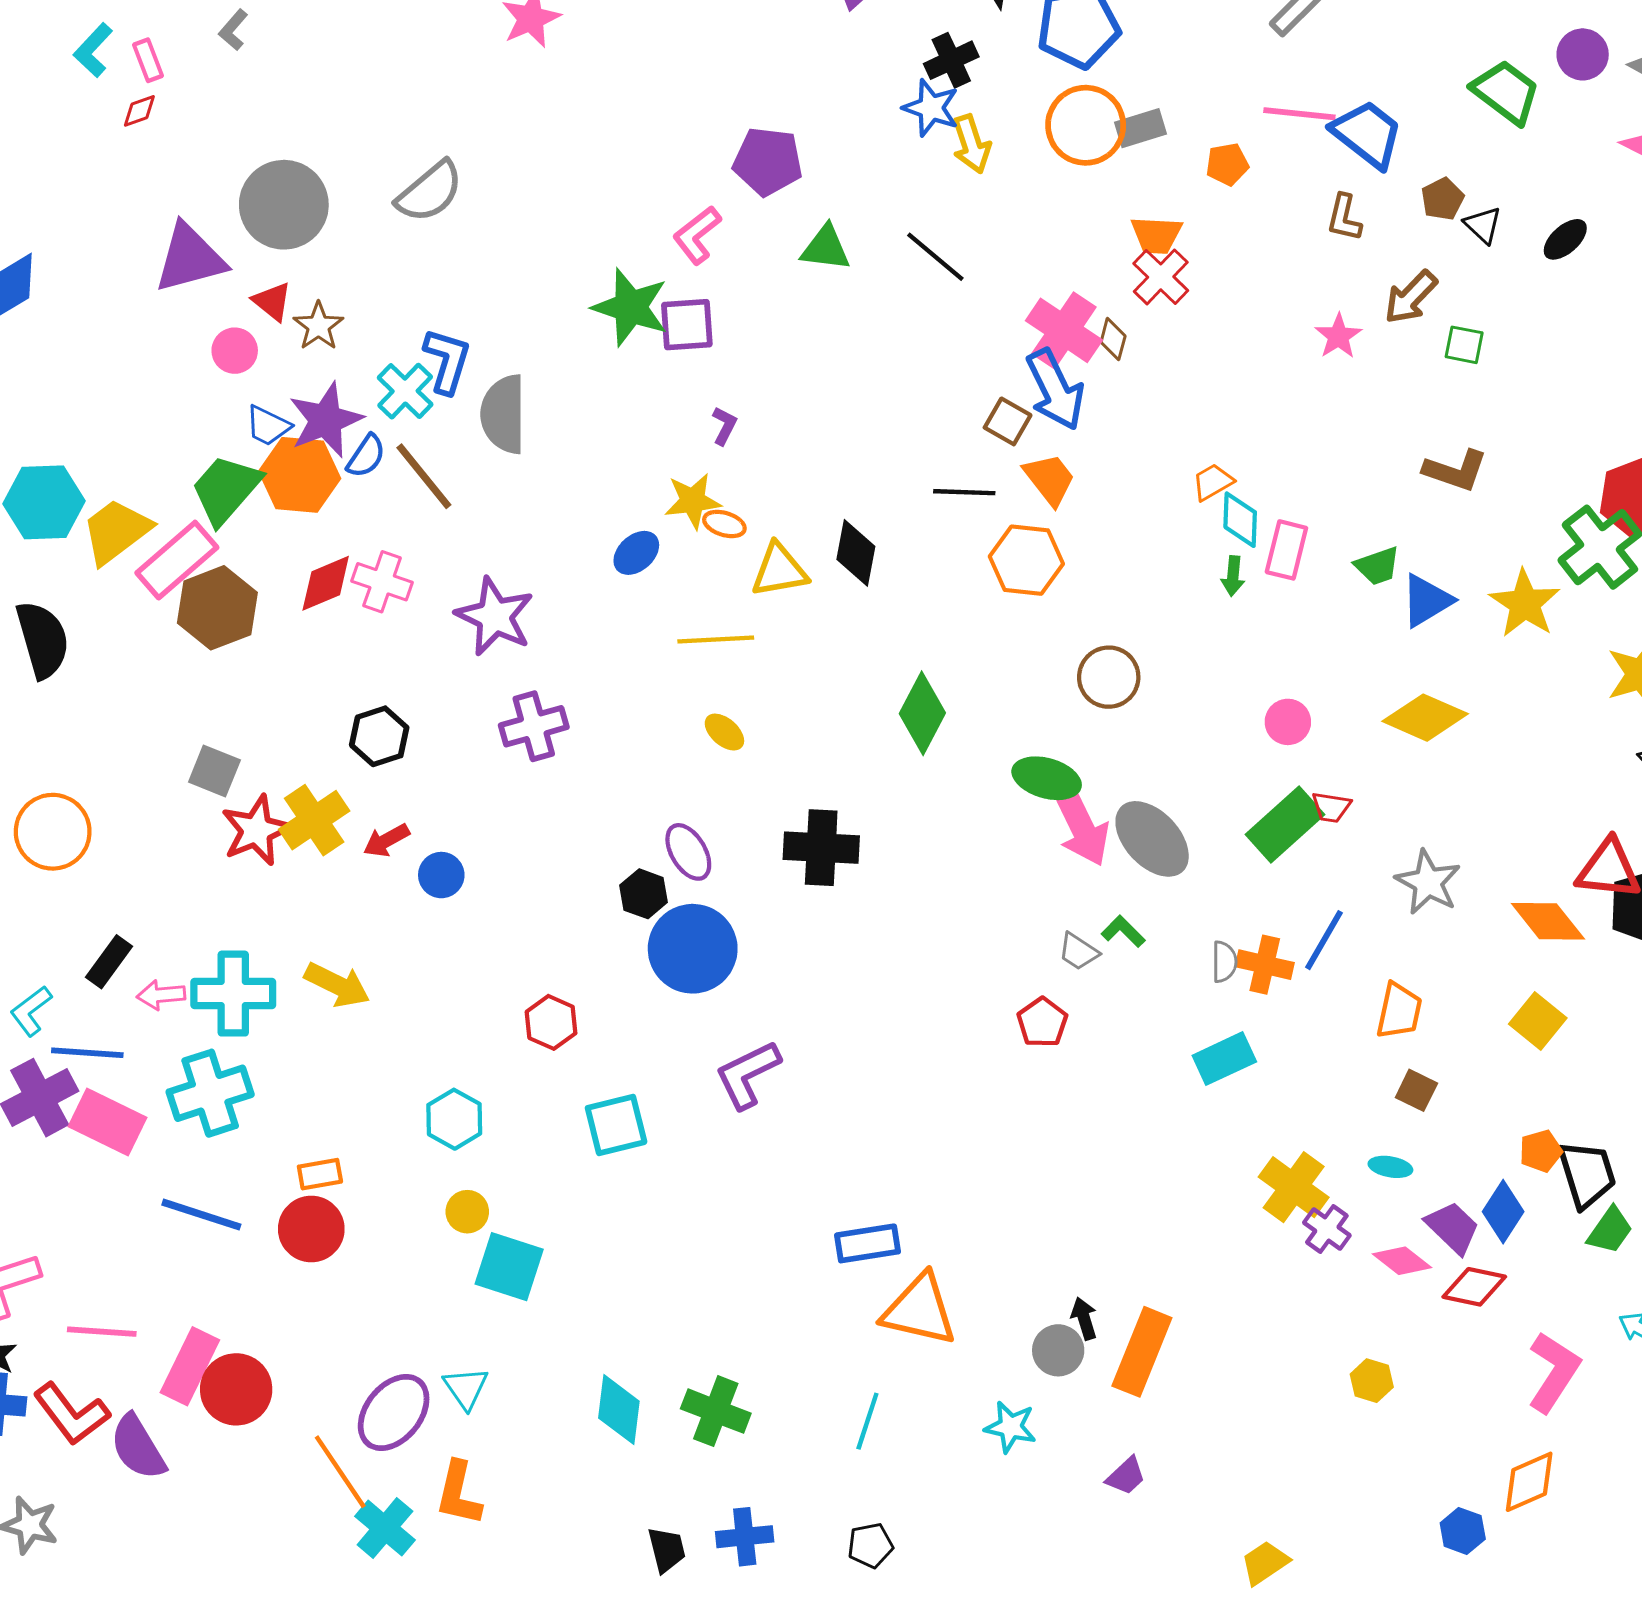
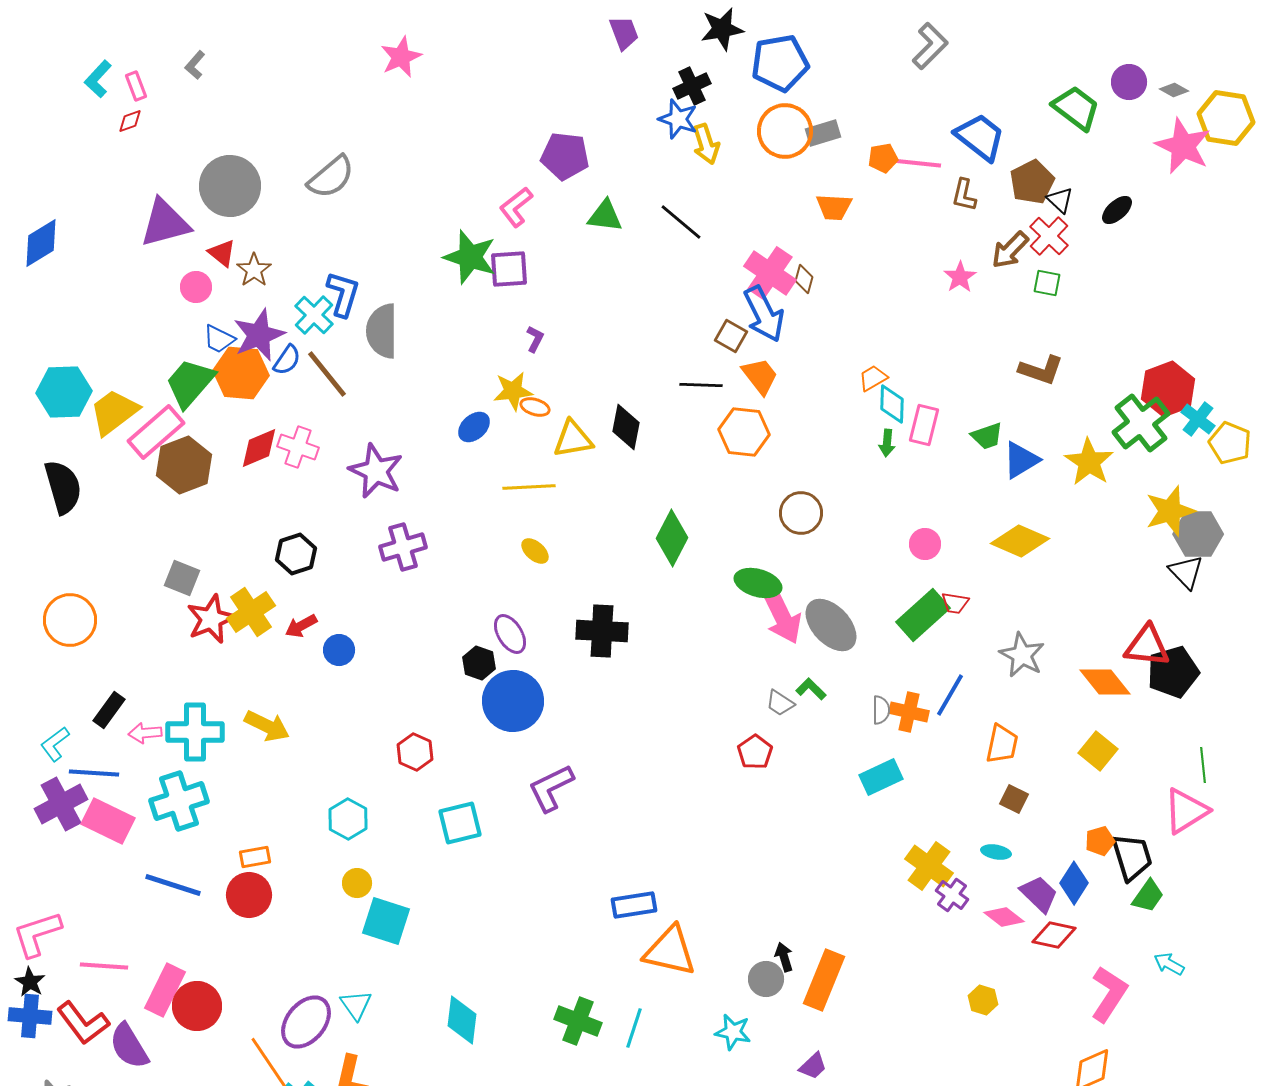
pink line: (1299, 114) -> (916, 163), moved
brown pentagon: (1442, 199) -> (1032, 182), size x1.5
red cross: (1161, 277) -> (1049, 236), moved
green cross: (716, 1411) -> (578, 1021), moved

